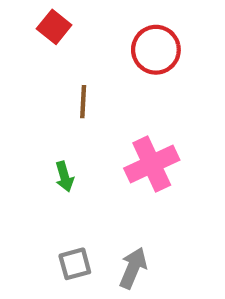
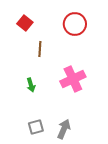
red square: (54, 27) -> (25, 23), moved

